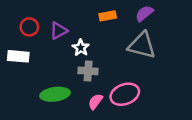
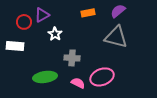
purple triangle: (59, 31) -> (42, 15), moved
white star: (81, 48) -> (55, 34), moved
pink semicircle: (95, 102) -> (78, 83), turned 80

